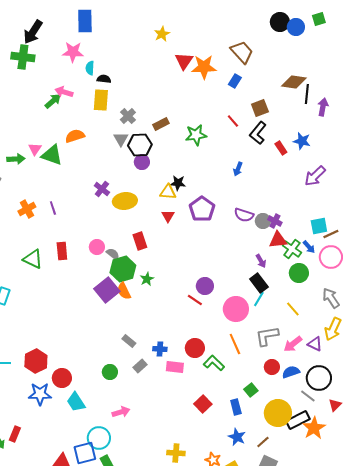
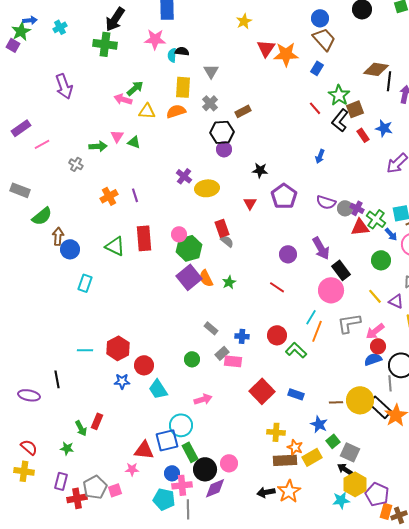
blue circle: (296, 27) -> (320, 18), moved
black semicircle: (104, 79) -> (182, 51), moved
pink arrow: (64, 92) -> (123, 99), moved
brown square: (260, 108) -> (355, 109), moved
green star: (196, 135) -> (339, 95), moved, turned -30
orange semicircle: (75, 136) -> (176, 111), moved
gray triangle: (121, 139) -> (211, 71), moved
green triangle: (52, 155) -> (134, 142), size x0.6
yellow triangle: (168, 192) -> (147, 111), moved
green cross: (292, 249) -> (376, 219), moved
red rectangle: (62, 251) -> (144, 238), size x1.4
gray semicircle: (113, 254) -> (227, 241), moved
purple arrow: (261, 261) -> (321, 248), moved, size x1.6
green hexagon: (123, 269) -> (189, 248), moved
green star: (147, 279) -> (229, 282), moved
purple circle: (205, 286) -> (288, 254), moved
cyan line: (259, 299) -> (311, 317), moved
pink circle: (236, 309) -> (331, 290), moved
orange line: (235, 344) -> (317, 331), turned 45
purple triangle: (315, 344) -> (396, 301), moved
pink rectangle: (175, 367) -> (233, 361), moved
red circle: (272, 367) -> (378, 346), moved
green square: (251, 390) -> (333, 441), moved
blue star: (40, 394) -> (122, 381), size x0.7
gray line: (308, 396) -> (390, 383), turned 49
red square: (203, 404) -> (262, 391), moved, size x1.4
blue rectangle: (236, 407) -> (296, 394), moved, turned -56
black rectangle: (298, 420) -> (380, 407), turned 70
brown line: (263, 442) -> (336, 402), moved, turned 40
yellow cross: (176, 453) -> (276, 432), moved

